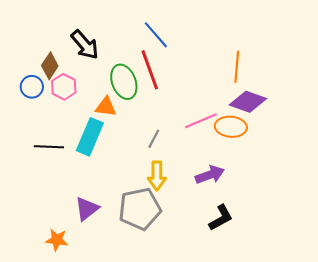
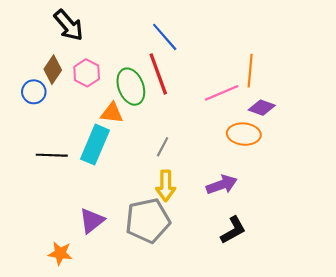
black arrow: (85, 45) -> (69, 25), moved
pink hexagon: (64, 87) -> (87, 73), moved
purple diamond: (248, 102) -> (262, 108), size x0.7
pink line: (201, 121) -> (222, 93), moved

